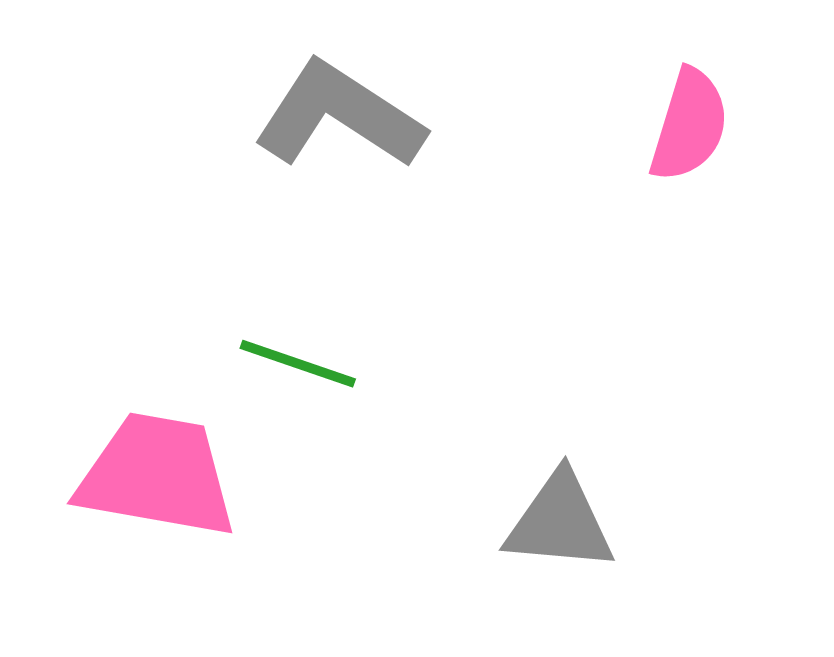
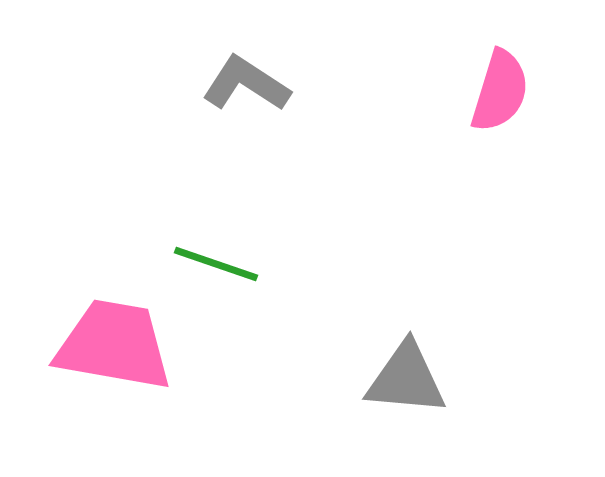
gray L-shape: (339, 116) -> (246, 84), size x0.7

